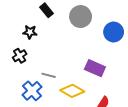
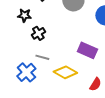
black cross: (20, 56) -> (38, 33), moved

